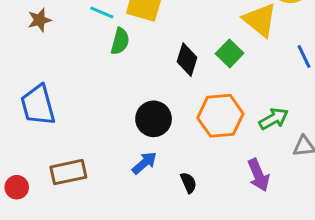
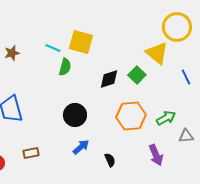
black diamond: (187, 60) -> (109, 79), turned 55
black circle: (154, 119) -> (75, 115), moved
brown rectangle: (68, 172) -> (31, 153), size x0.7

